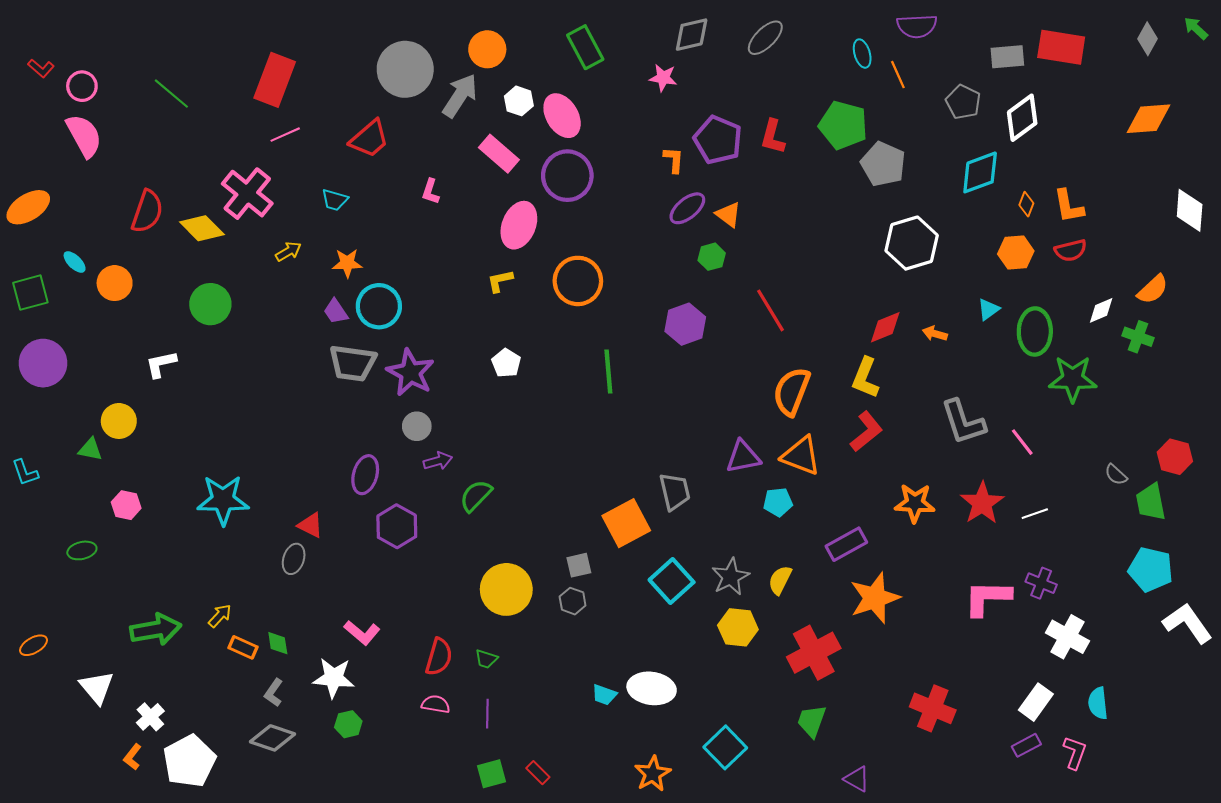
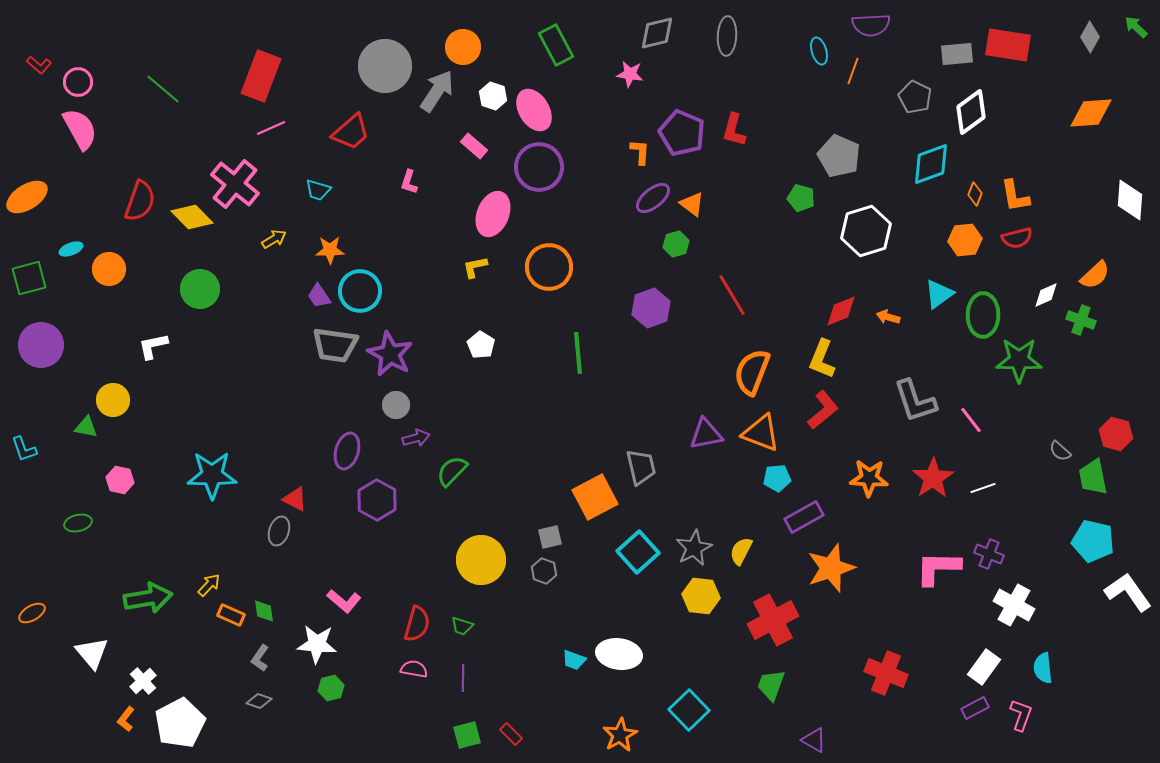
gray ellipse: (765, 38) -> (727, 36), turned -42
orange line: (898, 75) -> (853, 71), turned 44
green pentagon: (843, 125) -> (801, 198), moved, size x0.6
pink rectangle: (499, 154) -> (474, 146), size x0.7
cyan ellipse: (75, 262) -> (71, 249), turned -65
cyan triangle: (988, 309) -> (939, 294), size x1.4
cyan pentagon: (778, 502) -> (777, 478), moved
gray diamond: (273, 738) -> (259, 701), size x0.6

